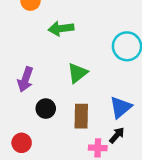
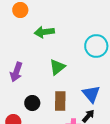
blue triangle: (121, 107) -> (91, 94), turned -30
black circle: (46, 109) -> (32, 103), moved

